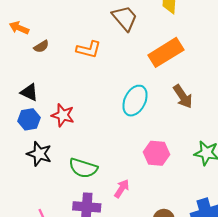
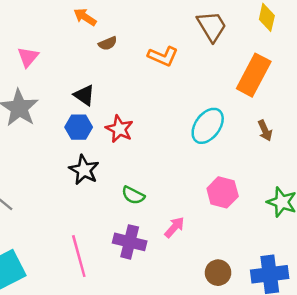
orange rectangle: (166, 52) -> (254, 75), turned -40
brown arrow: (183, 96) -> (265, 130), size x0.7
green semicircle: (83, 168) -> (133, 195), size x0.7

